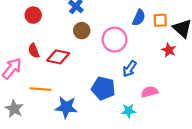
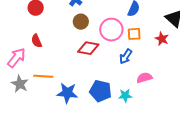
orange square: (160, 20) -> (134, 34), moved
red diamond: (58, 57) -> (88, 48), moved
blue pentagon: (103, 88) -> (100, 91), moved
gray star: (14, 109) -> (20, 84), moved

